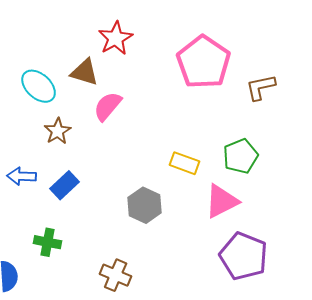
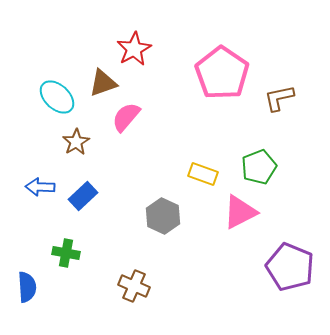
brown triangle: (85, 72) -> (103, 83), turned -36
purple pentagon: (244, 256) -> (290, 267), moved

